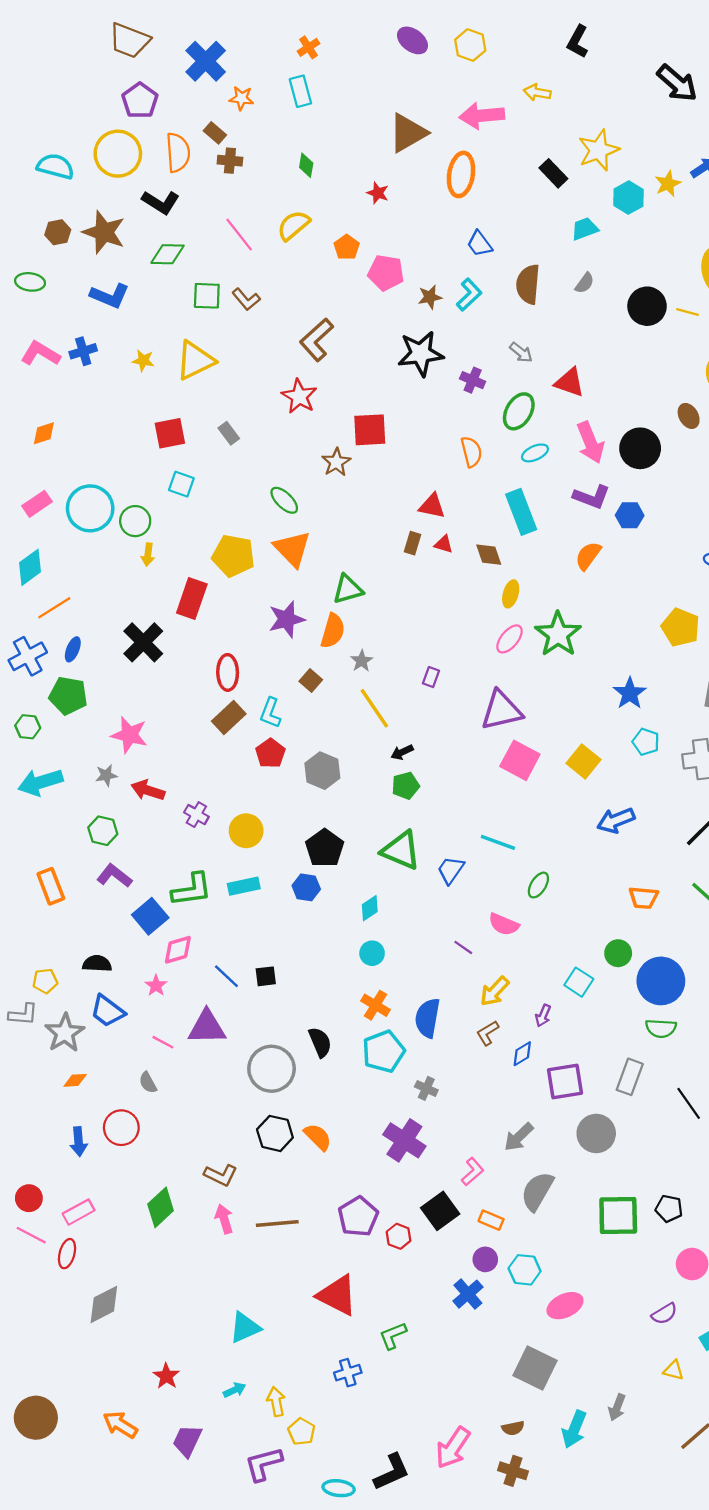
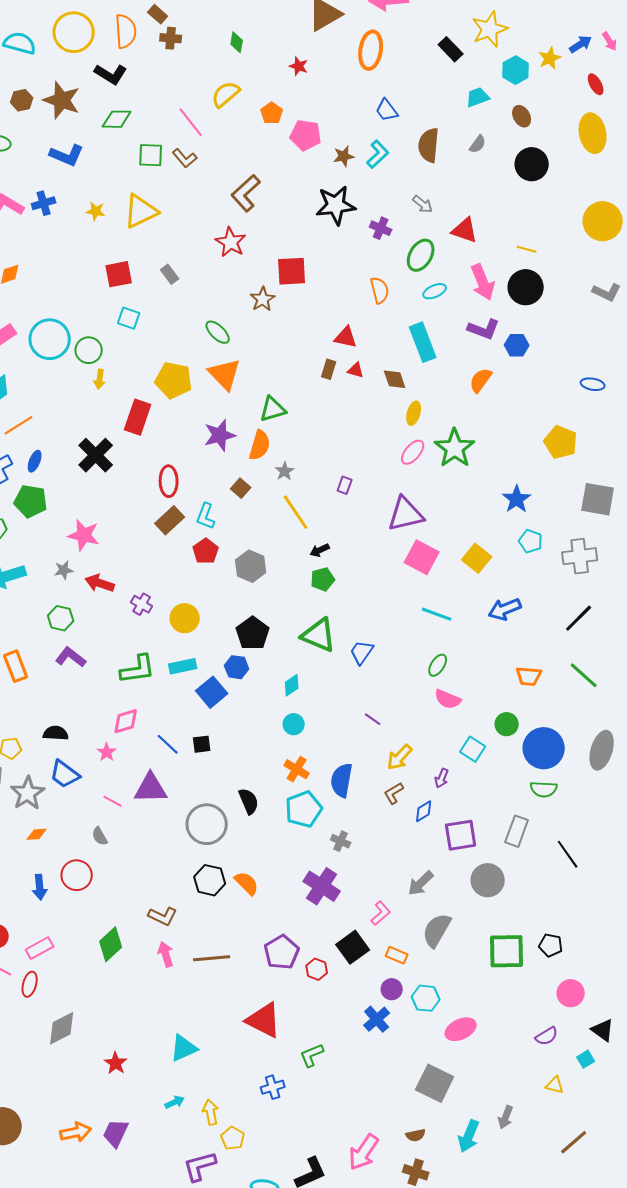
pink line: (239, 235) -> (191, 122), moved
yellow line: (687, 312) -> (527, 249), moved
brown ellipse: (689, 416) -> (522, 116), moved
cyan line: (498, 842) -> (437, 614), moved
blue square: (150, 916) -> (212, 692), moved
pink semicircle: (504, 924) -> (448, 699), moved
red star: (166, 1376) -> (116, 1063), moved
orange arrow: (120, 1425) -> (76, 1132), turned 136
purple trapezoid: (187, 1441) -> (116, 1133), moved

